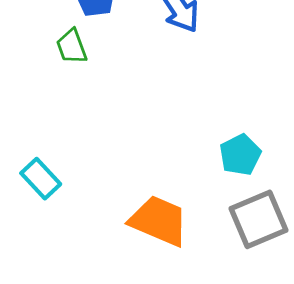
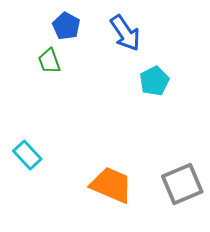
cyan pentagon: (240, 155) -> (154, 81), moved

